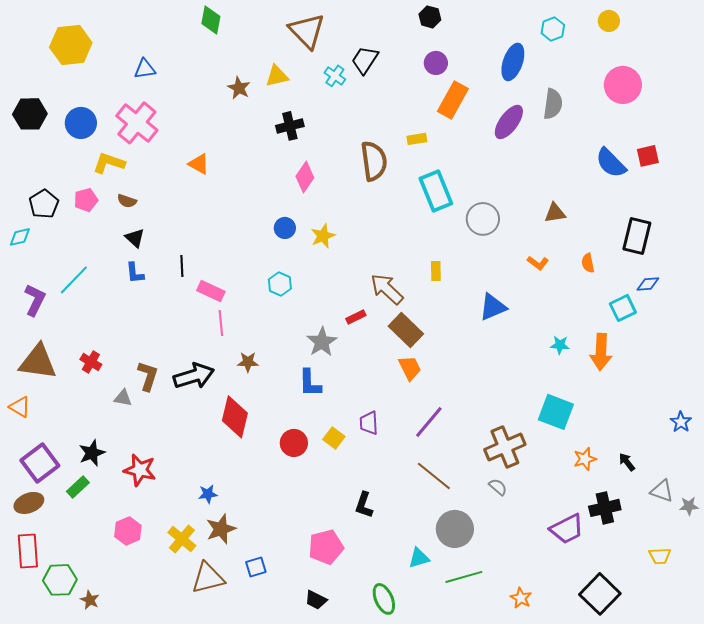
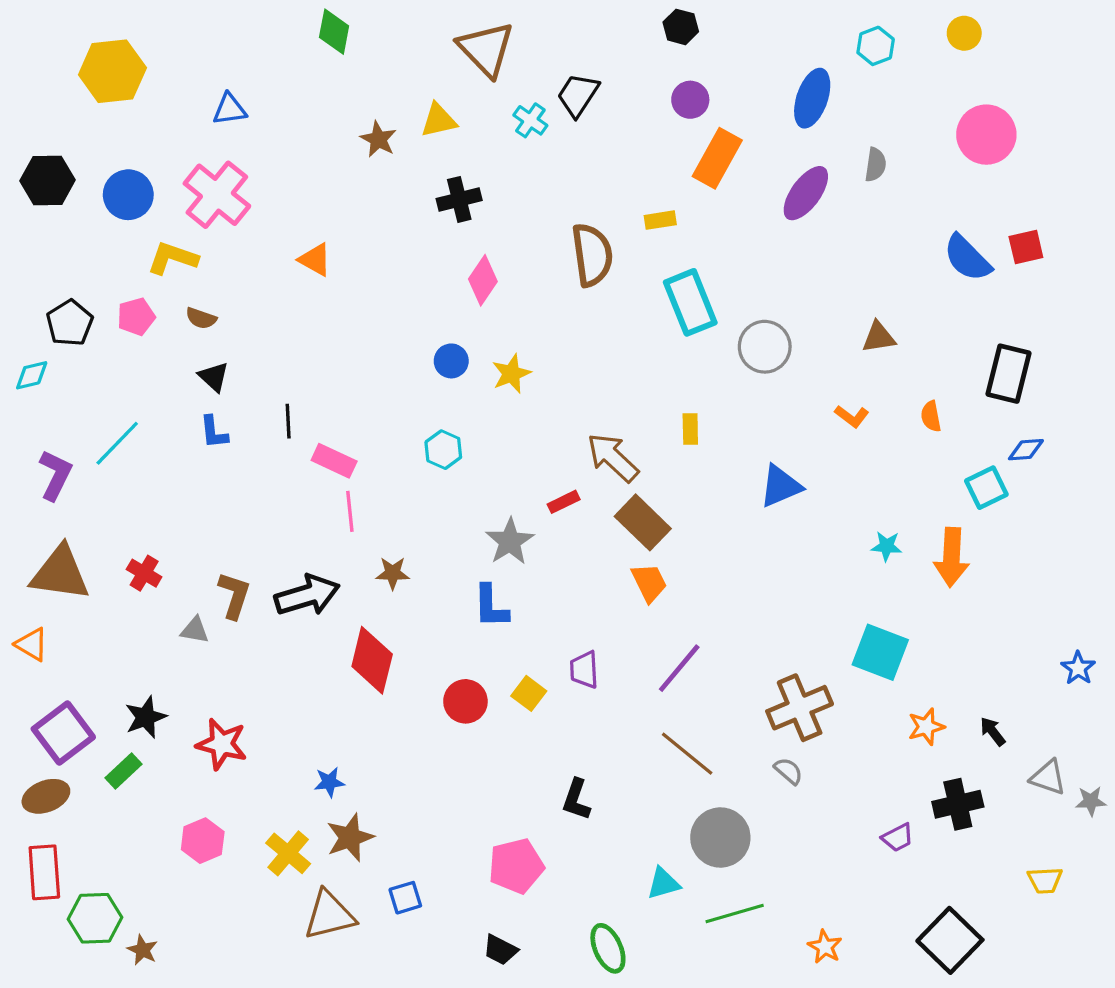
gray semicircle: (553, 104) -> (876, 165), size x0.7
purple trapezoid: (567, 529) -> (898, 838), size x0.6

